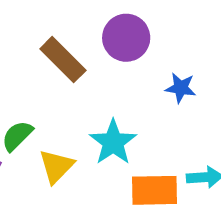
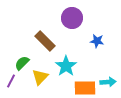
brown rectangle: (63, 60) -> (45, 41), moved

